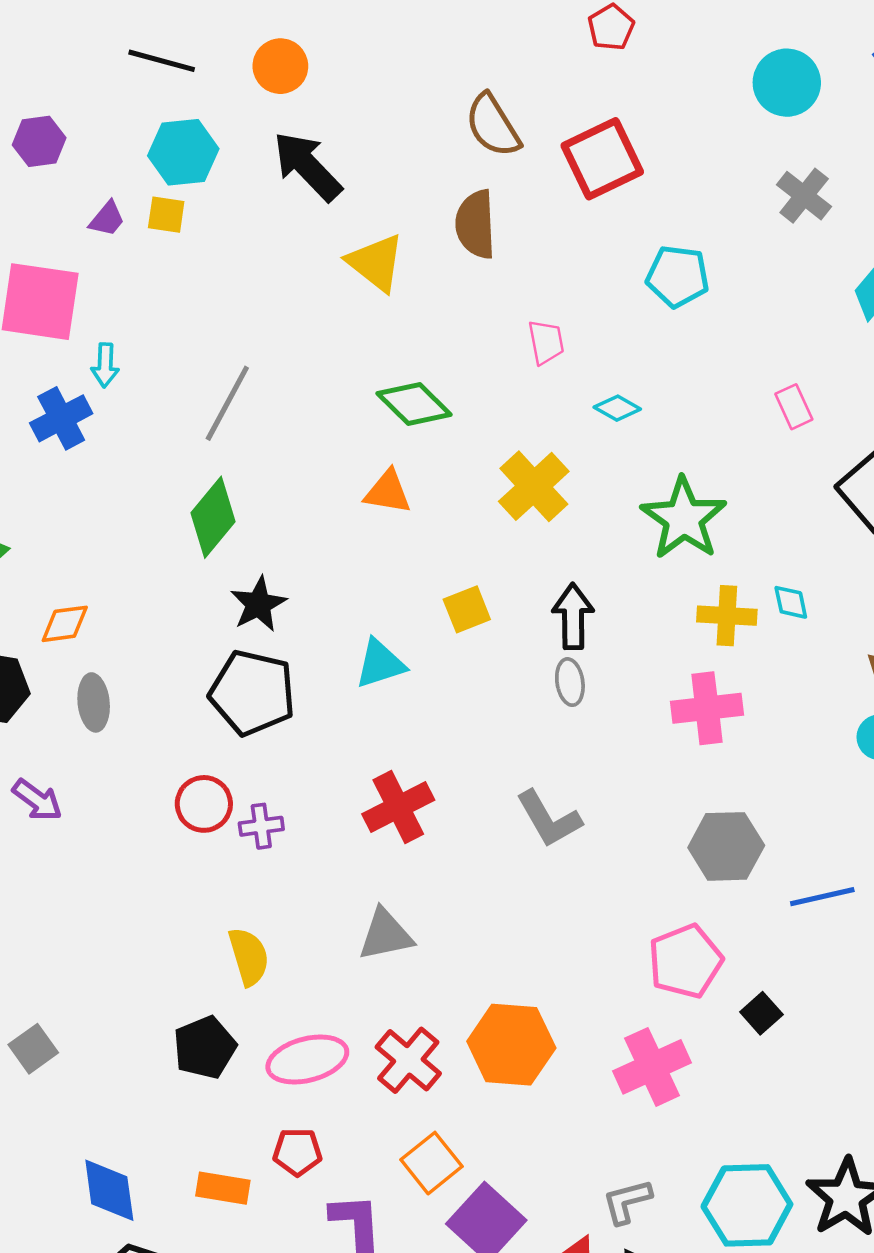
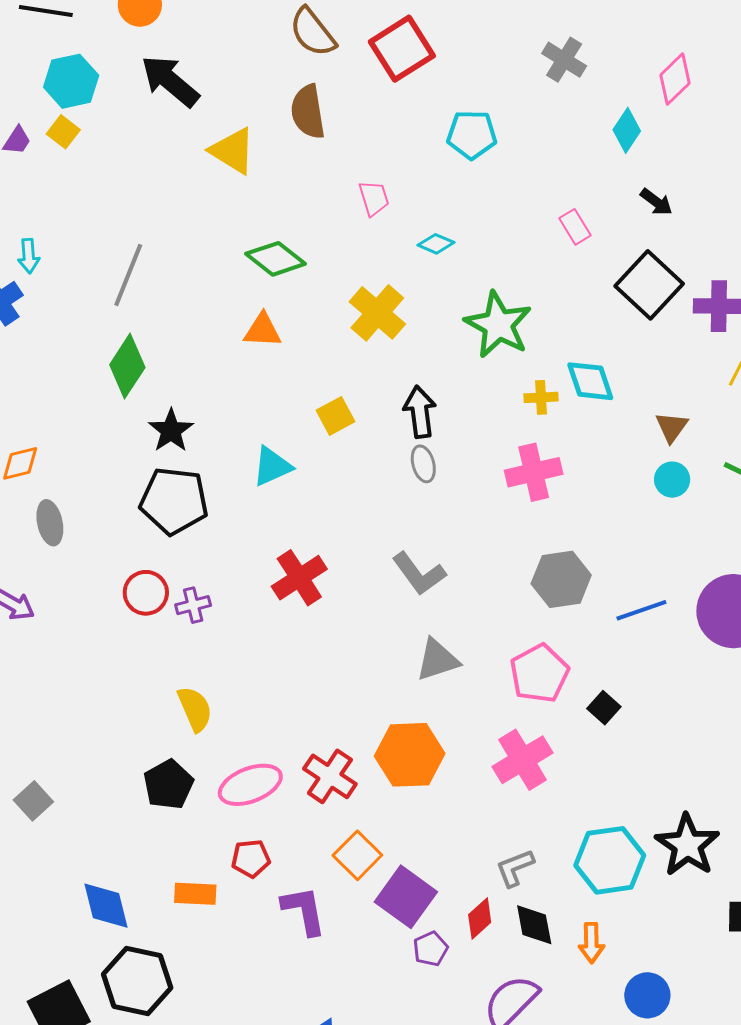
yellow square: (166, 215) -> (63, 132), turned 36
cyan diamond: (791, 602) -> (590, 381), size x1.6
yellow cross: (727, 616) -> (541, 397), size x0.7
gray triangle: (386, 935) -> (437, 660), moved

